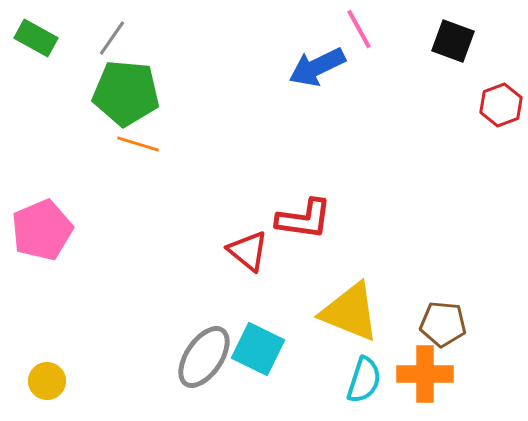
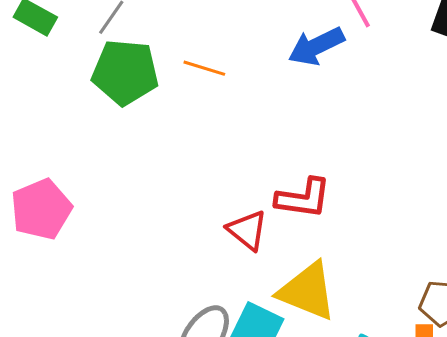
orange line: (138, 144) -> (204, 68), moved
yellow triangle: (350, 312) -> (307, 291), moved

